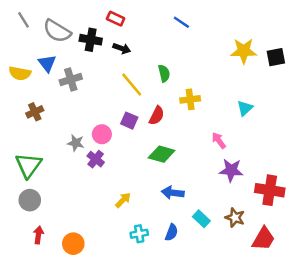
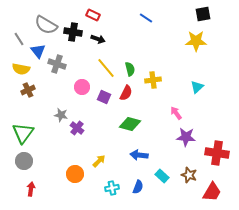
gray line: (24, 20) -> (19, 39), moved
black square: (276, 57) -> (203, 14), moved
yellow semicircle: (20, 73) -> (21, 69), moved
green semicircle: (164, 73) -> (130, 69), moved
gray cross: (71, 80) -> (57, 64), turned 36
pink circle: (102, 134) -> (82, 87), moved
orange circle: (73, 244) -> (75, 174), moved

